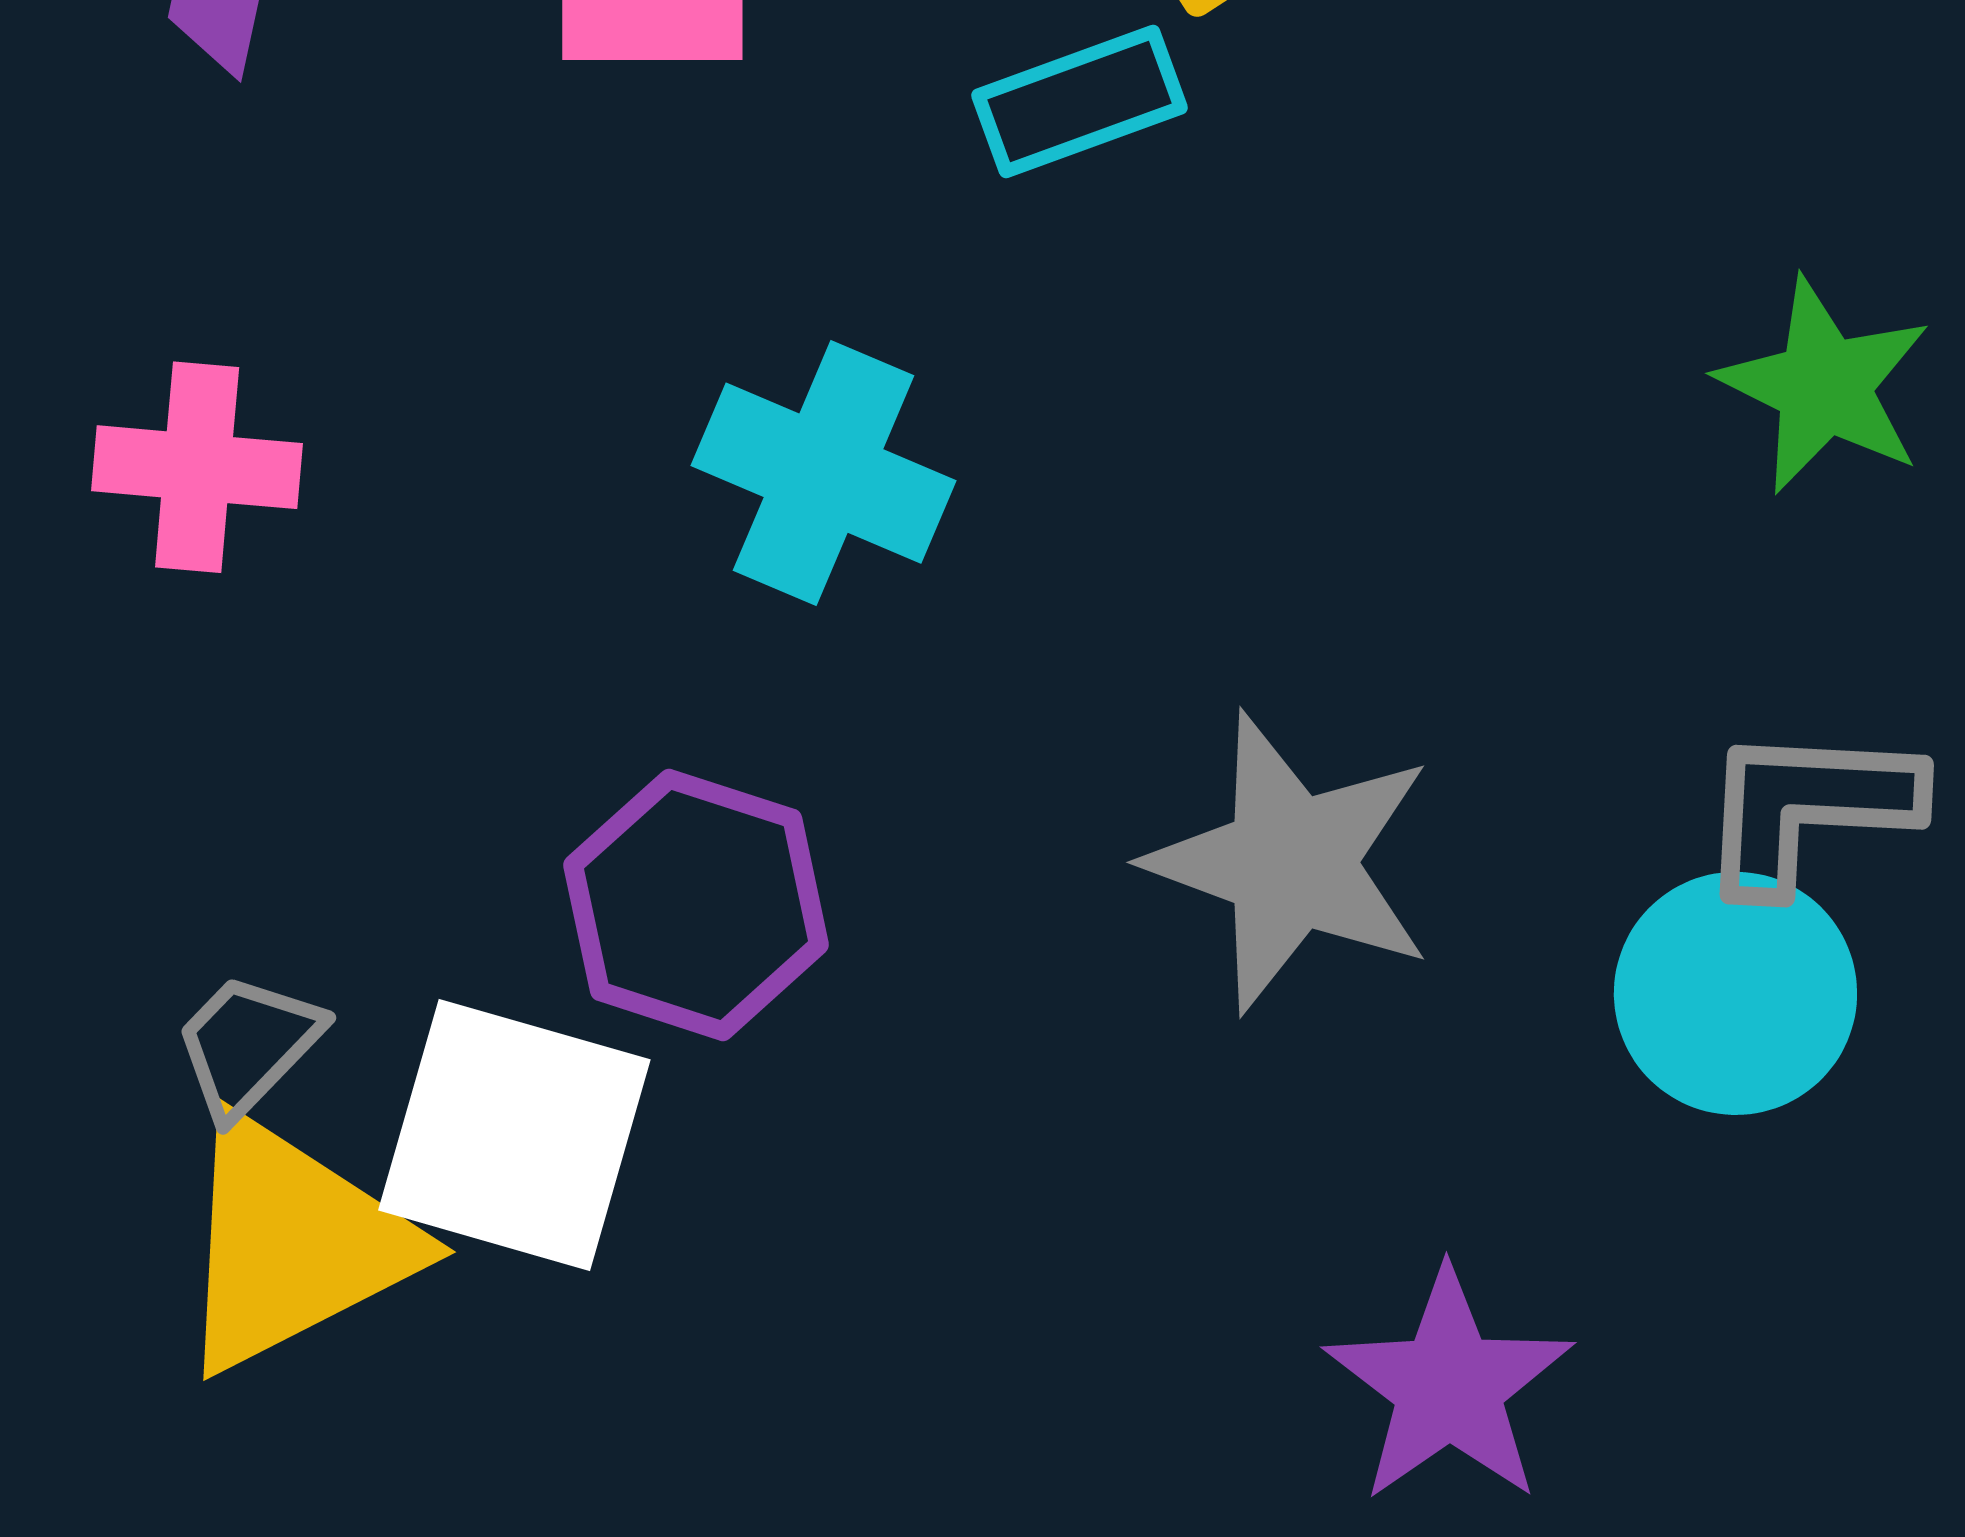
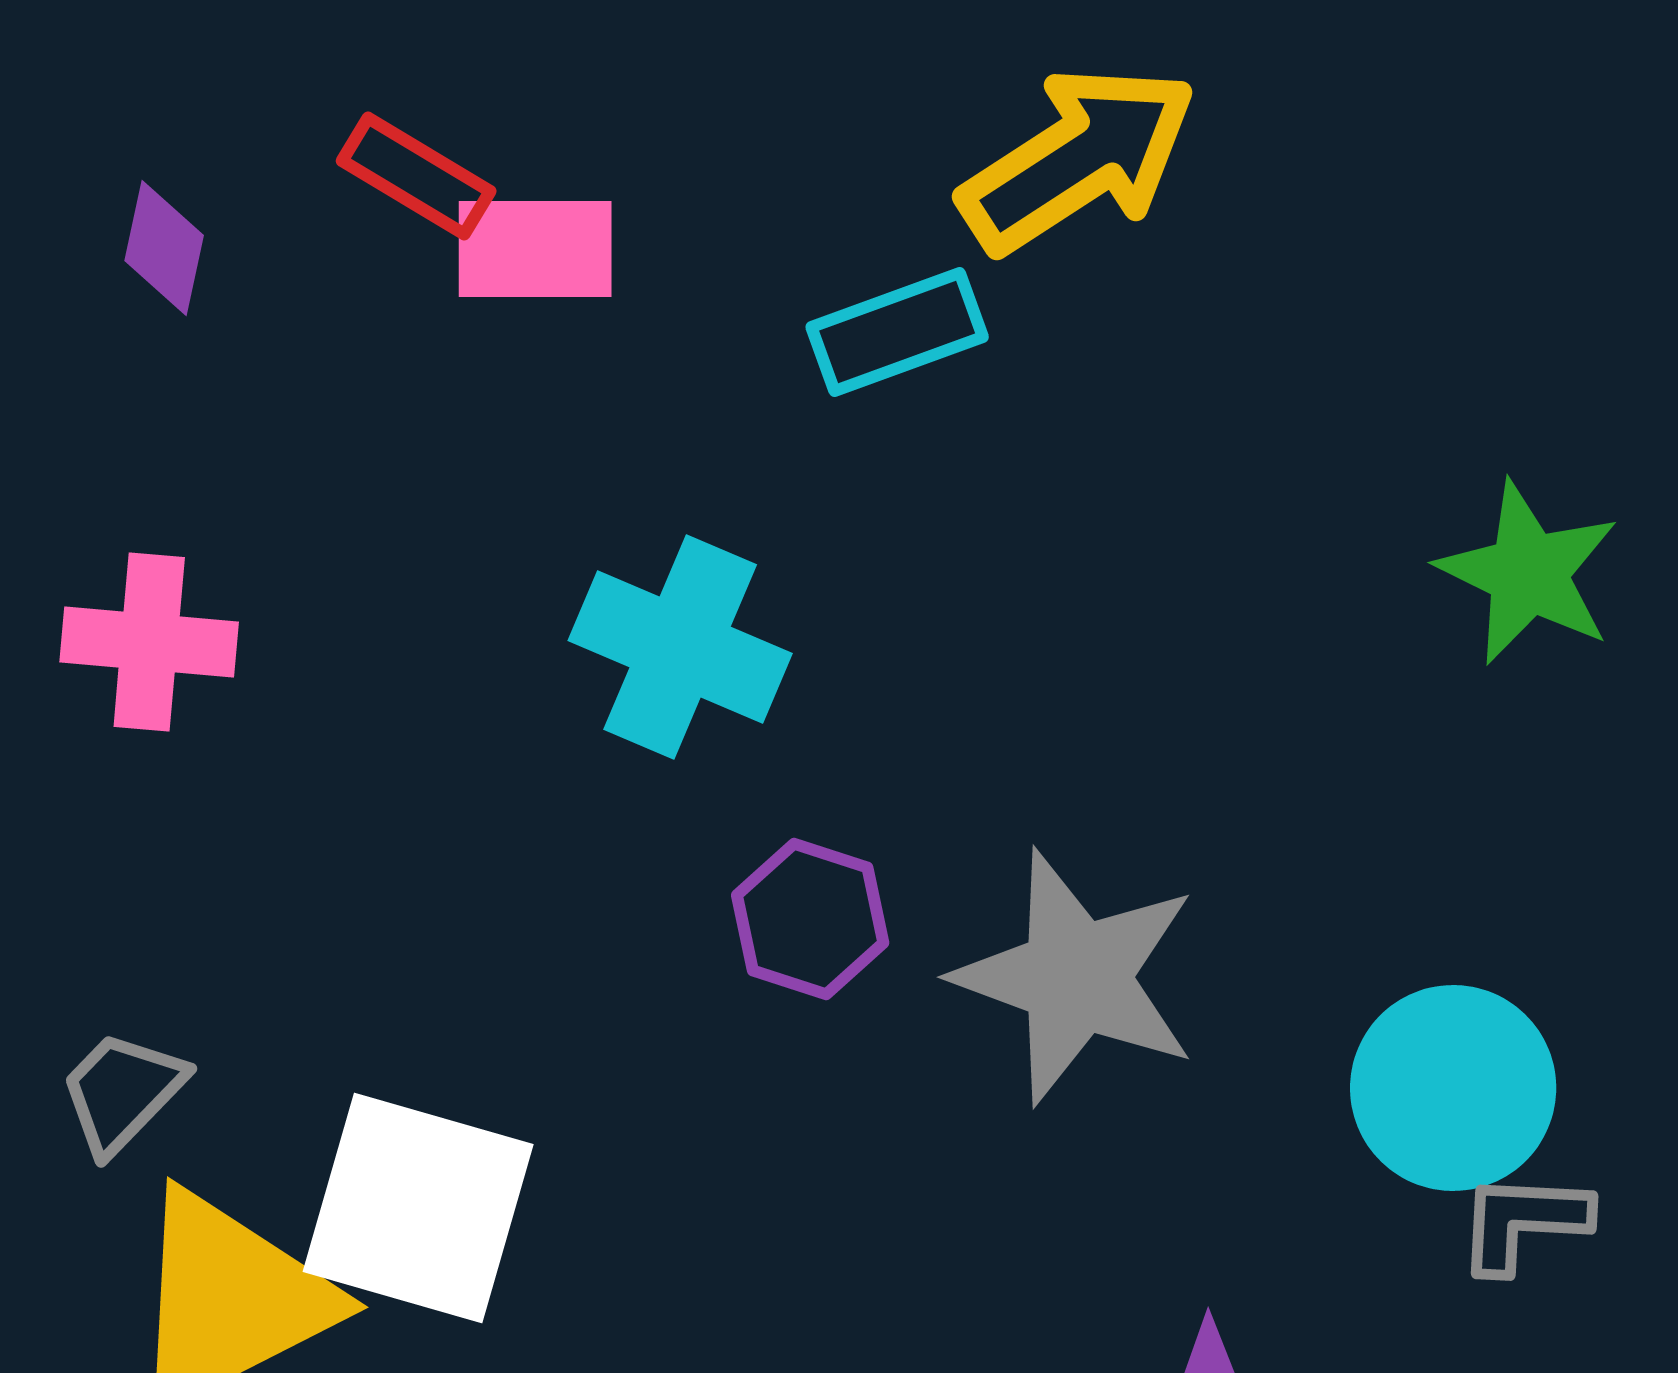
gray L-shape: (1807, 808) -> (1523, 1222), moved, size x0.7
purple hexagon: (696, 905) -> (810, 919), moved, size x0.7
gray trapezoid: (248, 1045) -> (122, 1092), moved

